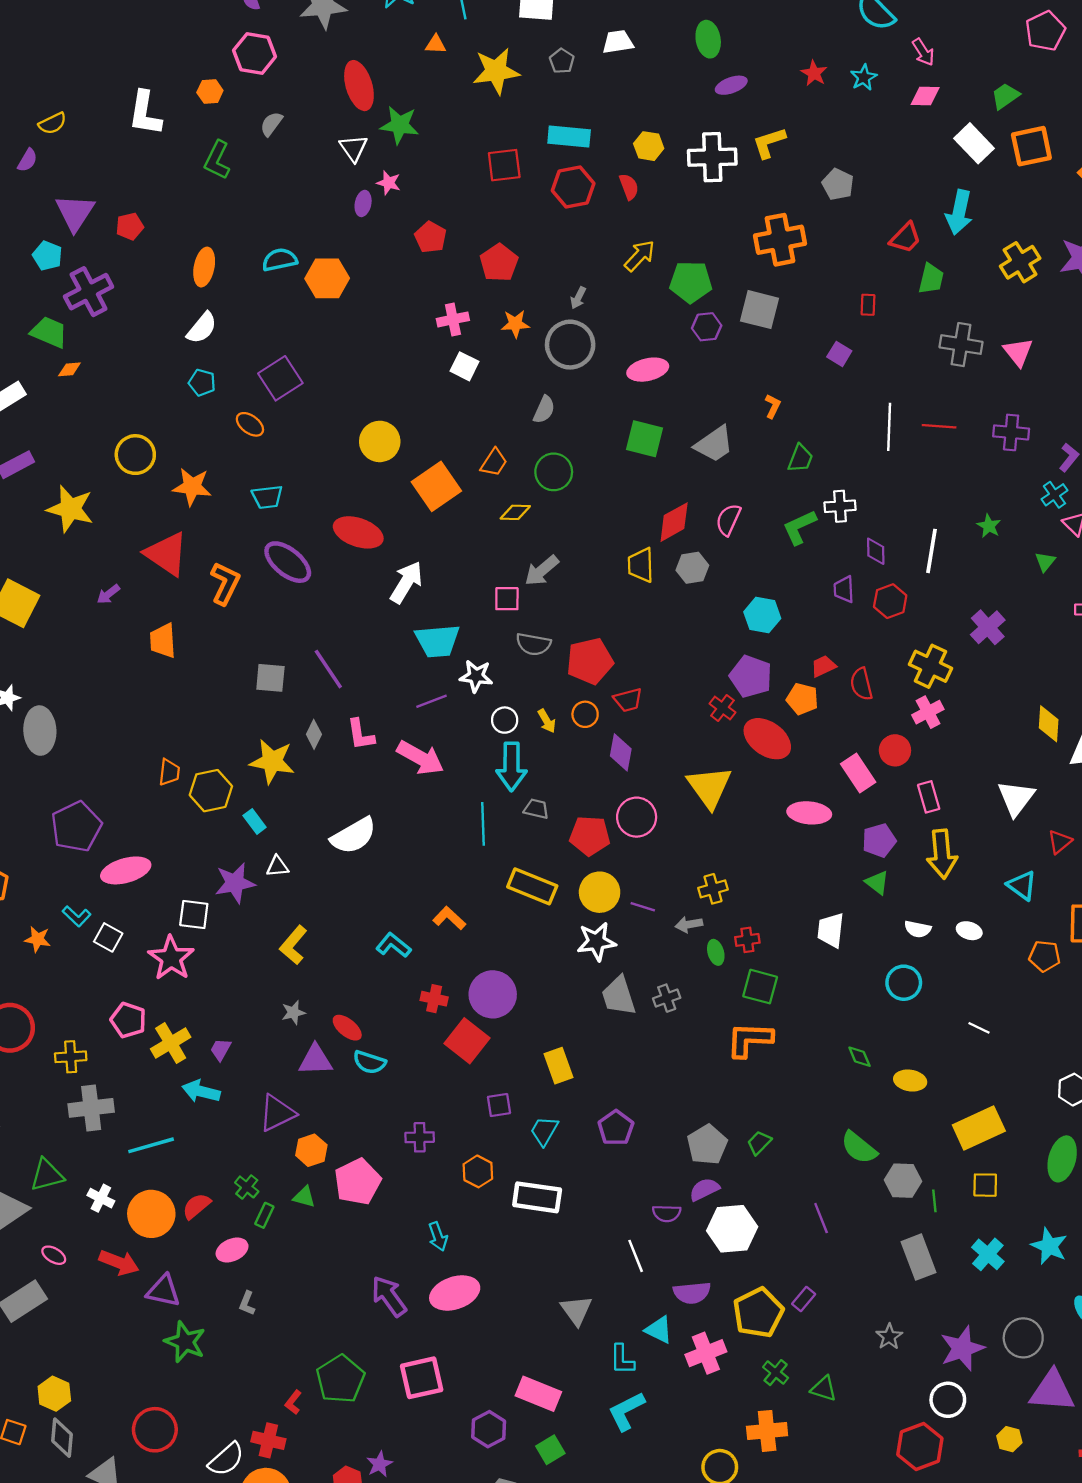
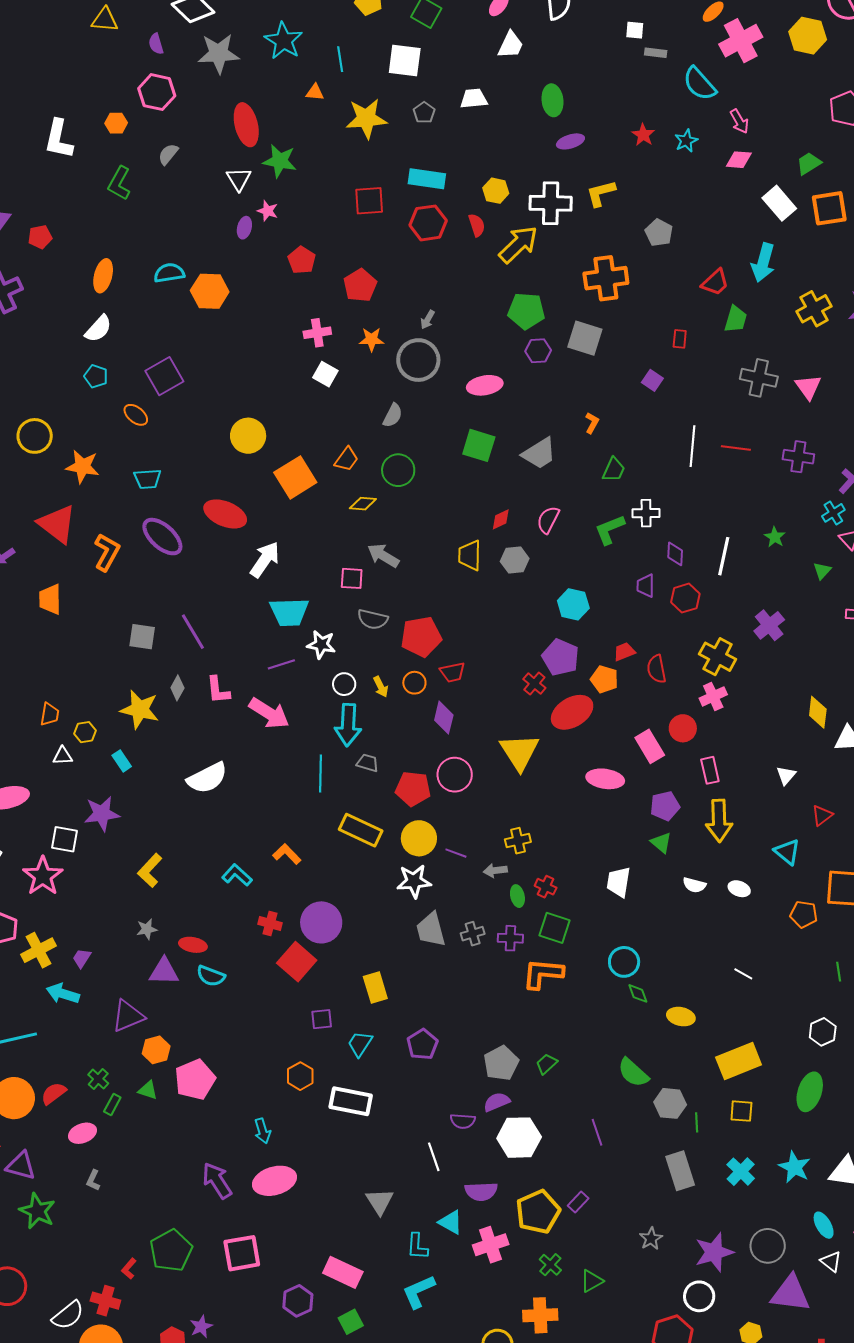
yellow arrow: (640, 256) -> (518, 244), moved, size x1.4
red diamond: (674, 522) -> (501, 519), size x0.6
gray arrow: (542, 571) -> (383, 556), turned 68
red ellipse: (767, 739) -> (572, 712), turned -69
yellow hexagon: (211, 791) -> (85, 732), size x0.6
white triangle: (1016, 798) -> (786, 775), size x0.6
white triangle: (277, 866) -> (63, 756), moved
red cross: (747, 940) -> (546, 887), turned 30
cyan circle: (904, 983) -> (624, 962), moved
red ellipse: (347, 1028) -> (193, 945), turned -32
purple cross: (420, 1137) -> (510, 938), moved
green triangle: (824, 1389) -> (592, 1281), turned -50

